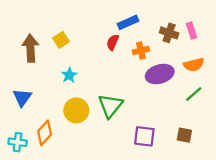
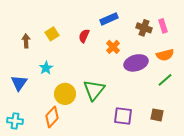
red semicircle: (113, 42) -> (84, 36), moved
brown arrow: (30, 48) -> (26, 41), size x0.6
orange cross: (141, 51) -> (113, 47), moved, turned -32
cyan star: (69, 75) -> (46, 68), moved
orange diamond: (45, 133) -> (52, 117), moved

